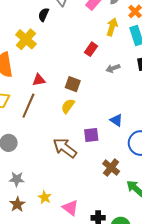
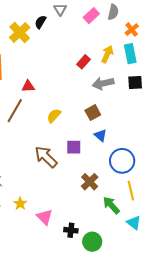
yellow arrow: (112, 27) -> (107, 54), moved
yellow cross: (26, 39) -> (20, 33), moved
gray arrow: (113, 68) -> (103, 83), size x1.5
brown square: (73, 84) -> (93, 113), moved, turned 35

